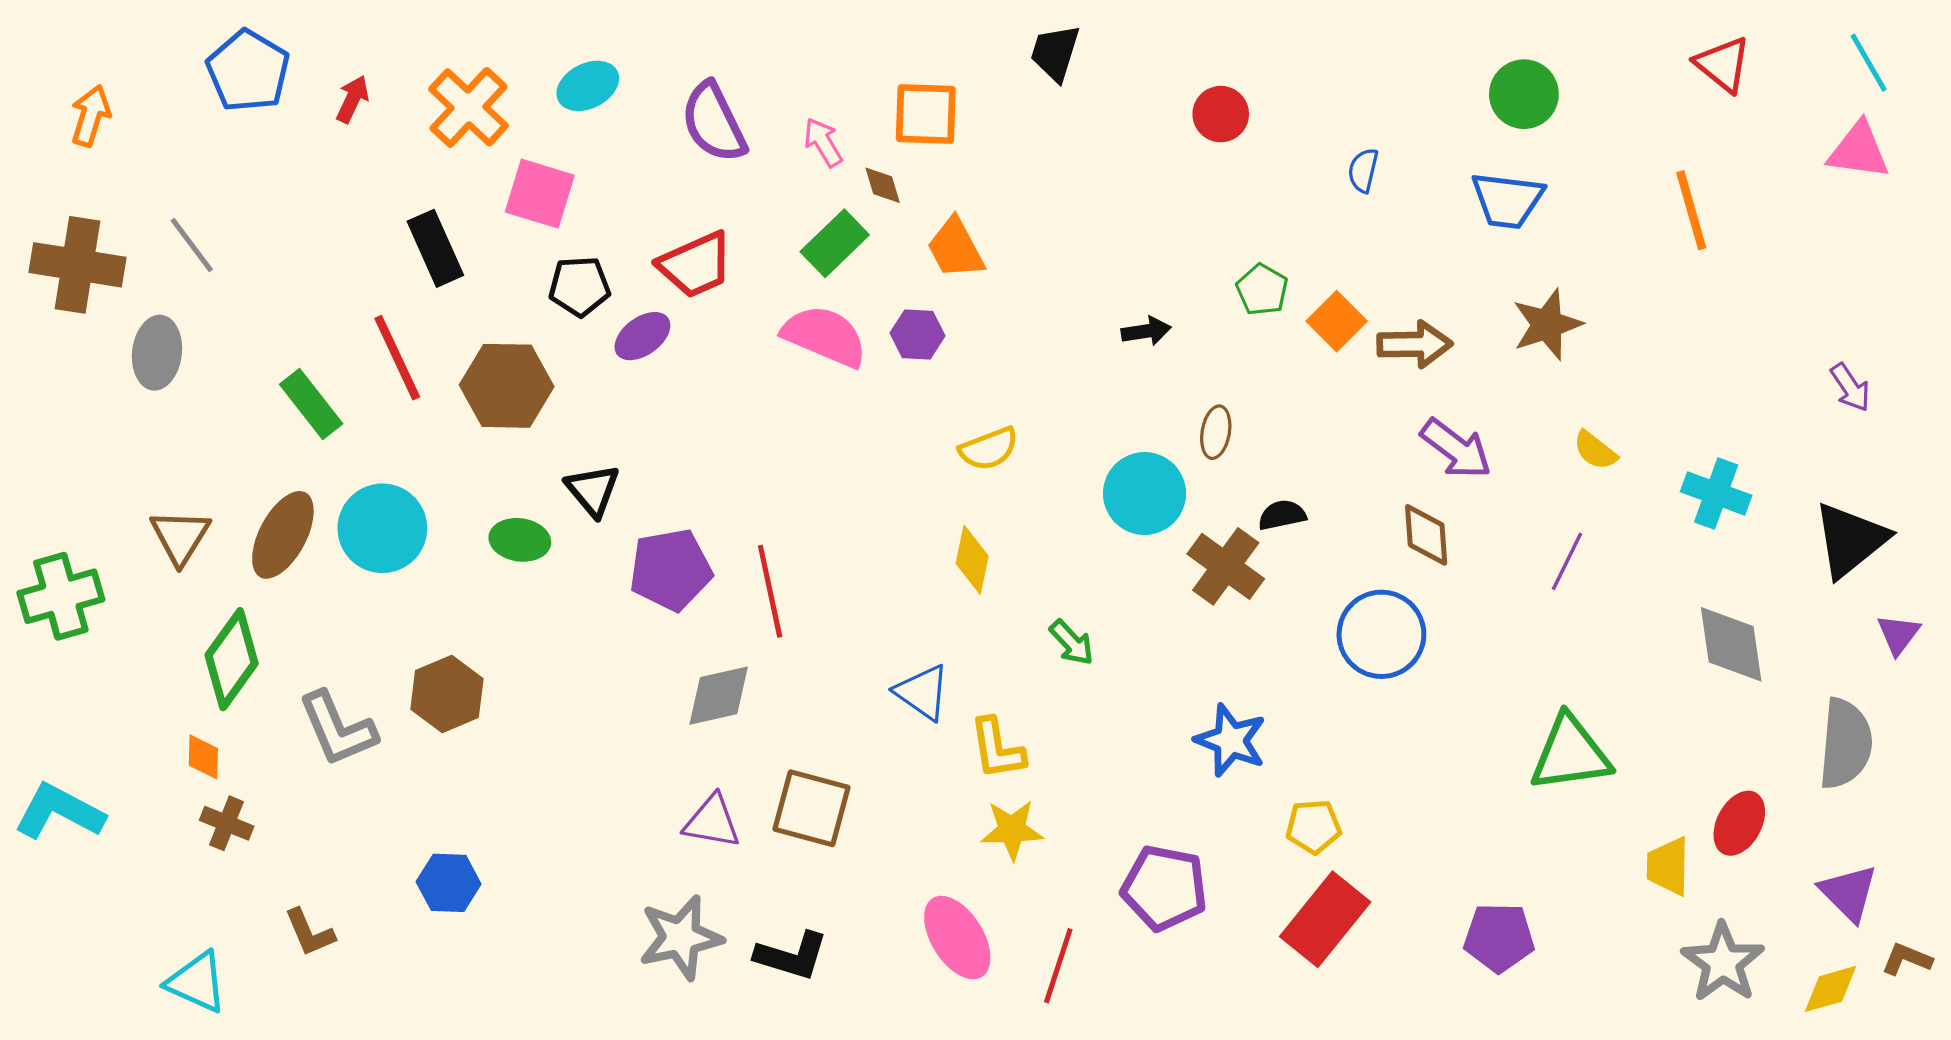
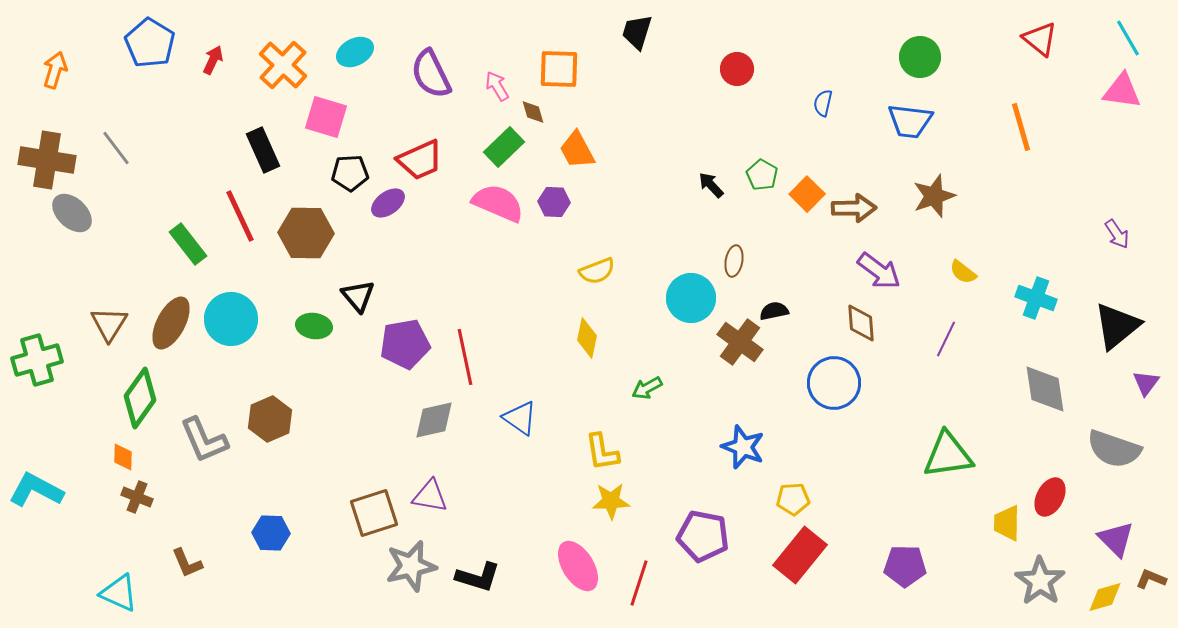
black arrow: (1146, 331) -> (711, 185), moved, turned -124
gray ellipse: (157, 353) -> (72, 213), moved, turned -54
green arrow: (1072, 643) -> (647, 388), turned 104
blue triangle: (922, 692) -> (520, 418), moved
gray semicircle: (1845, 744) -> (1114, 449), turned 104
brown square: (811, 808) -> (374, 513), moved, turned -33

